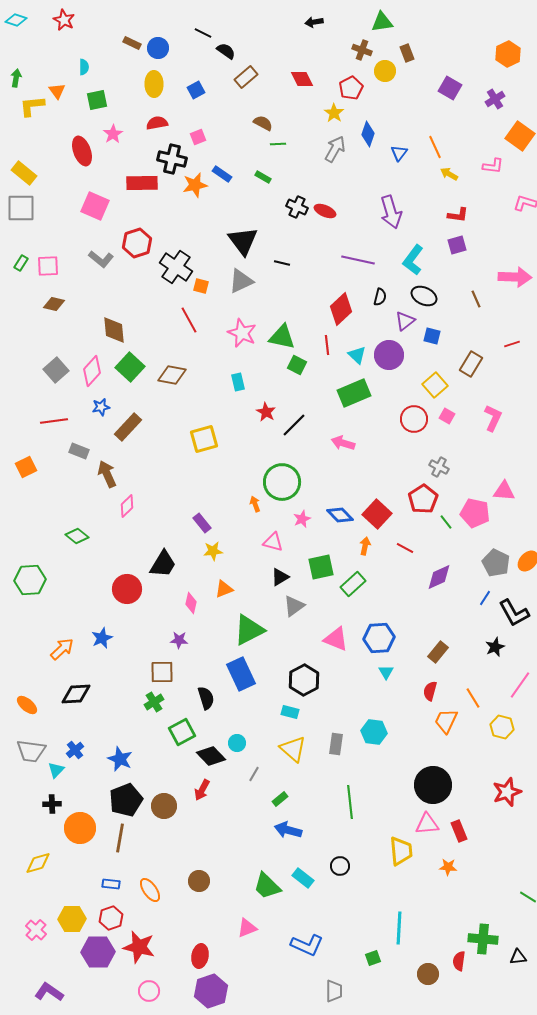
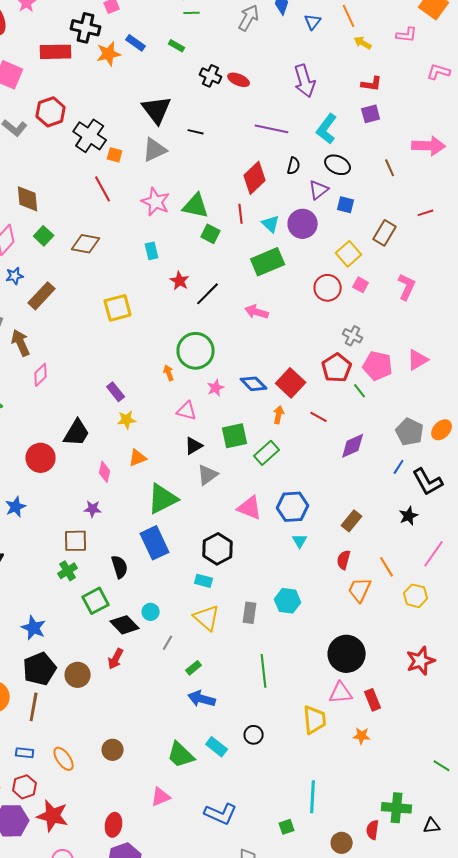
green square: (130, 367) -> (44, 236), size x0.7
pink triangle: (504, 491) -> (418, 360), turned -35
pink pentagon: (475, 513) -> (378, 366), moved

